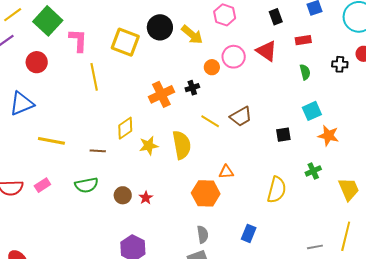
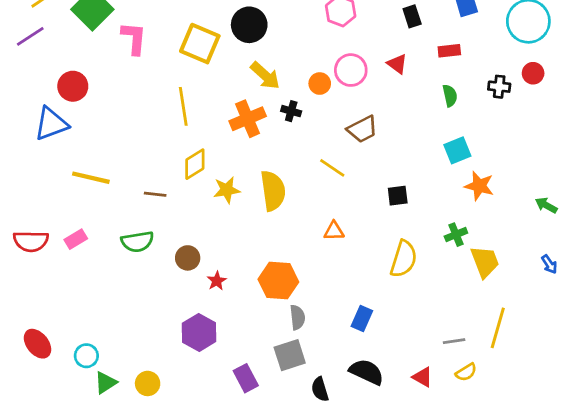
yellow arrow: (192, 35) -> (265, 76), moved
red triangle: (266, 51) -> (397, 64), size x0.7
red circle: (37, 62) -> (73, 86), moved
yellow line: (94, 77) -> (183, 106), moved
black cross: (192, 88) -> (291, 111), turned 32
brown trapezoid: (241, 117) -> (362, 129), moved
yellow line: (210, 121) -> (332, 168), moved
black square: (283, 135) -> (398, 196), moved
yellow trapezoid: (349, 189) -> (485, 262), moved
orange hexagon: (206, 193) -> (278, 281), moved
red star: (146, 198) -> (217, 281), moved

